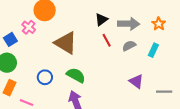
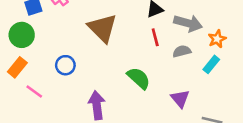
orange star: (159, 24) -> (217, 39), moved
green semicircle: (76, 75) -> (139, 78), moved

